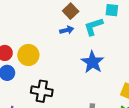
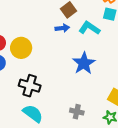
cyan L-shape: (93, 26) -> (89, 28), turned 45

